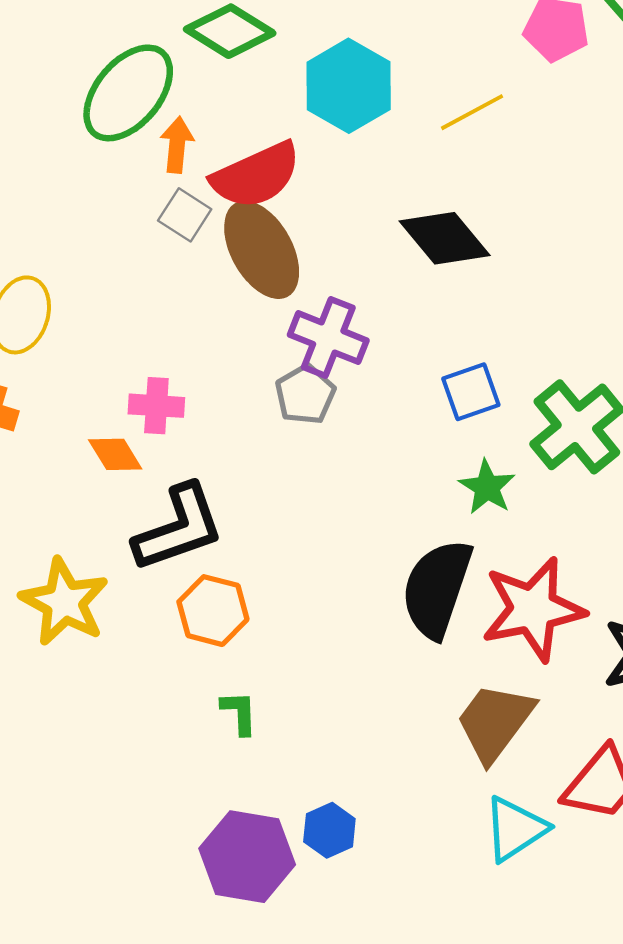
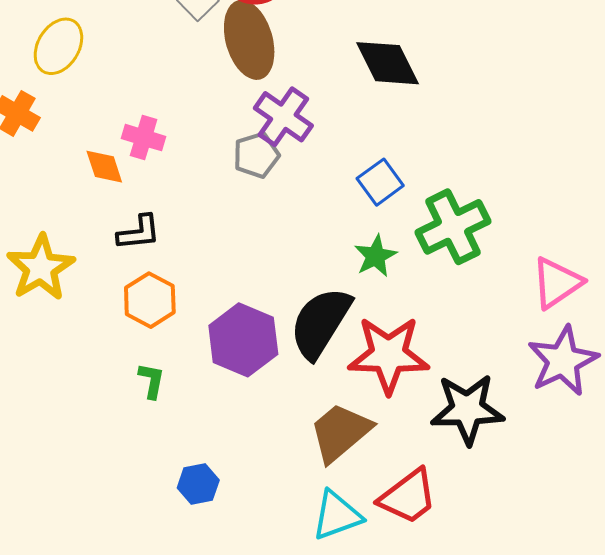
blue square: (471, 392) -> (380, 182), turned -30
black L-shape: (179, 528) -> (139, 233), size x0.6
purple hexagon: (247, 857) -> (243, 340), moved

